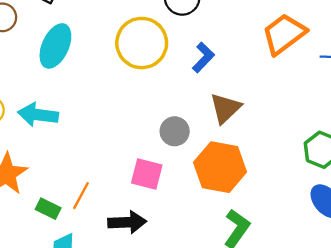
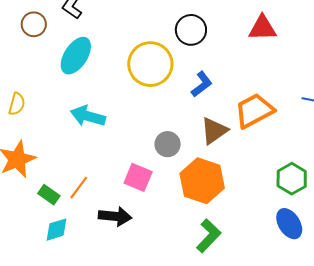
orange trapezoid: (284, 34) -> (254, 111), moved
cyan arrow: (38, 115) -> (88, 116), moved

